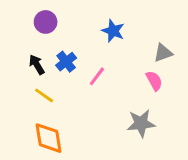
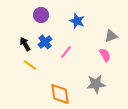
purple circle: (46, 22) -> (41, 15), moved
orange diamond: (48, 138) -> (60, 94), moved

